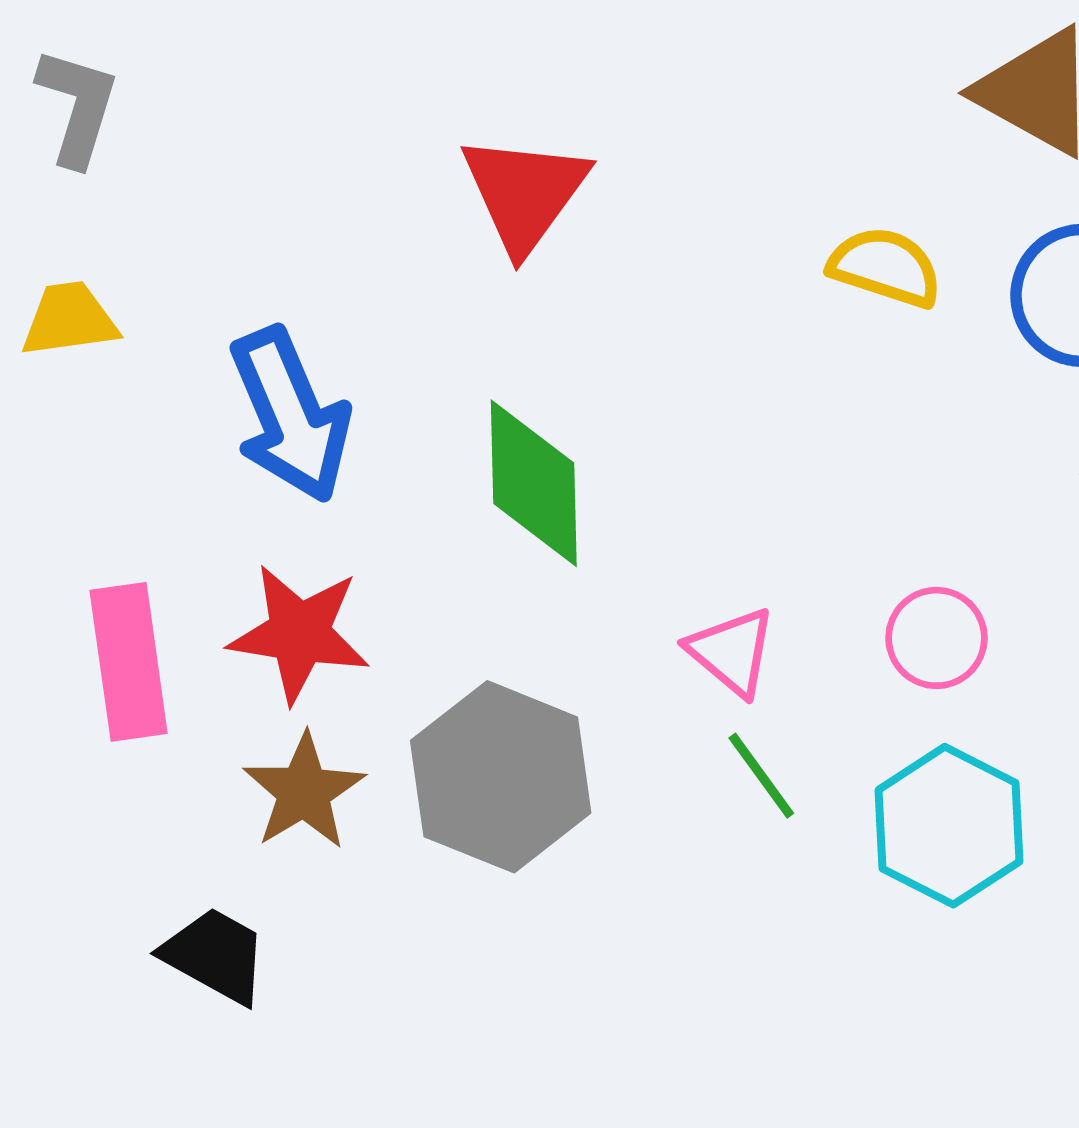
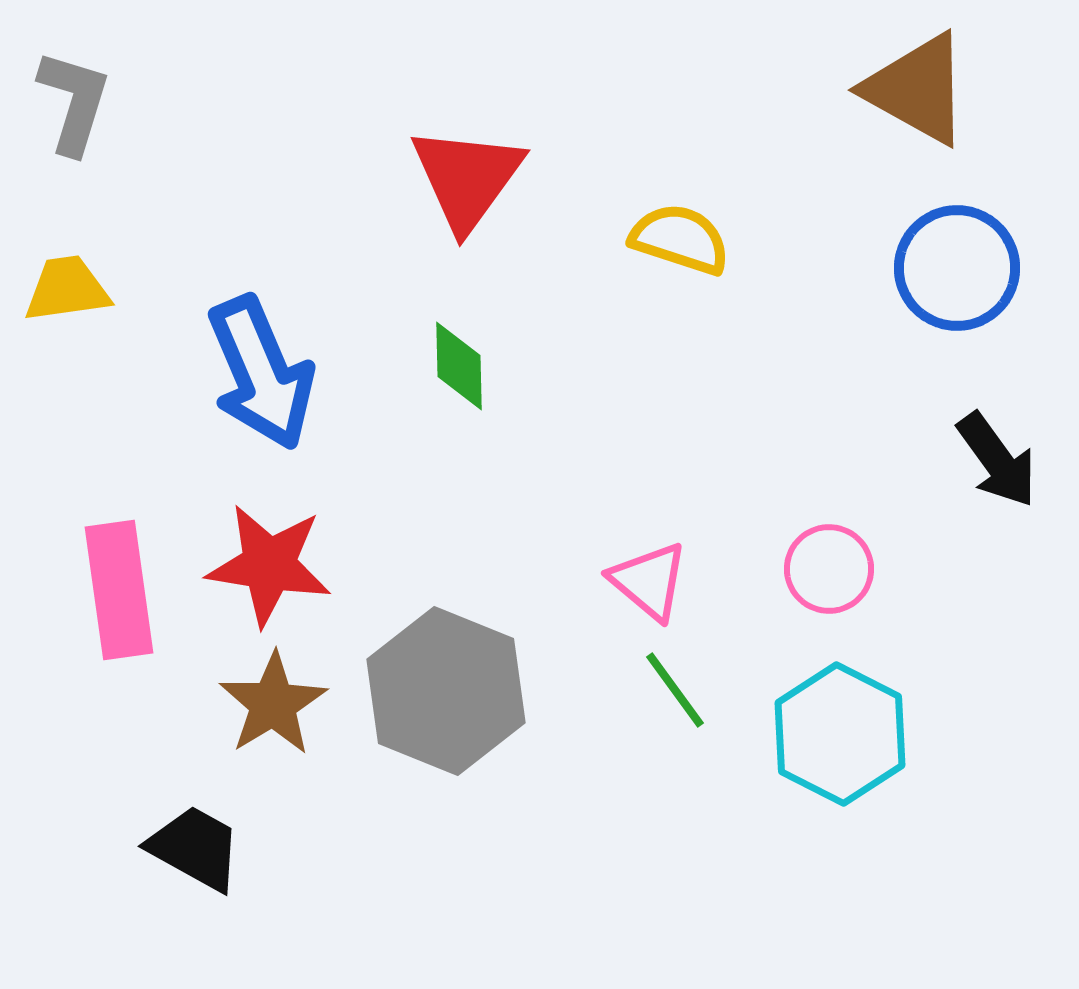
yellow semicircle: (885, 267) -> (680, 239), moved
green diamond: (534, 483) -> (459, 366), moved, size x0.6

